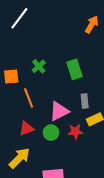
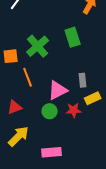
green cross: (39, 66) -> (38, 46), size x1.6
green rectangle: (74, 69) -> (73, 37), moved
red triangle: (27, 128) -> (15, 107), moved

